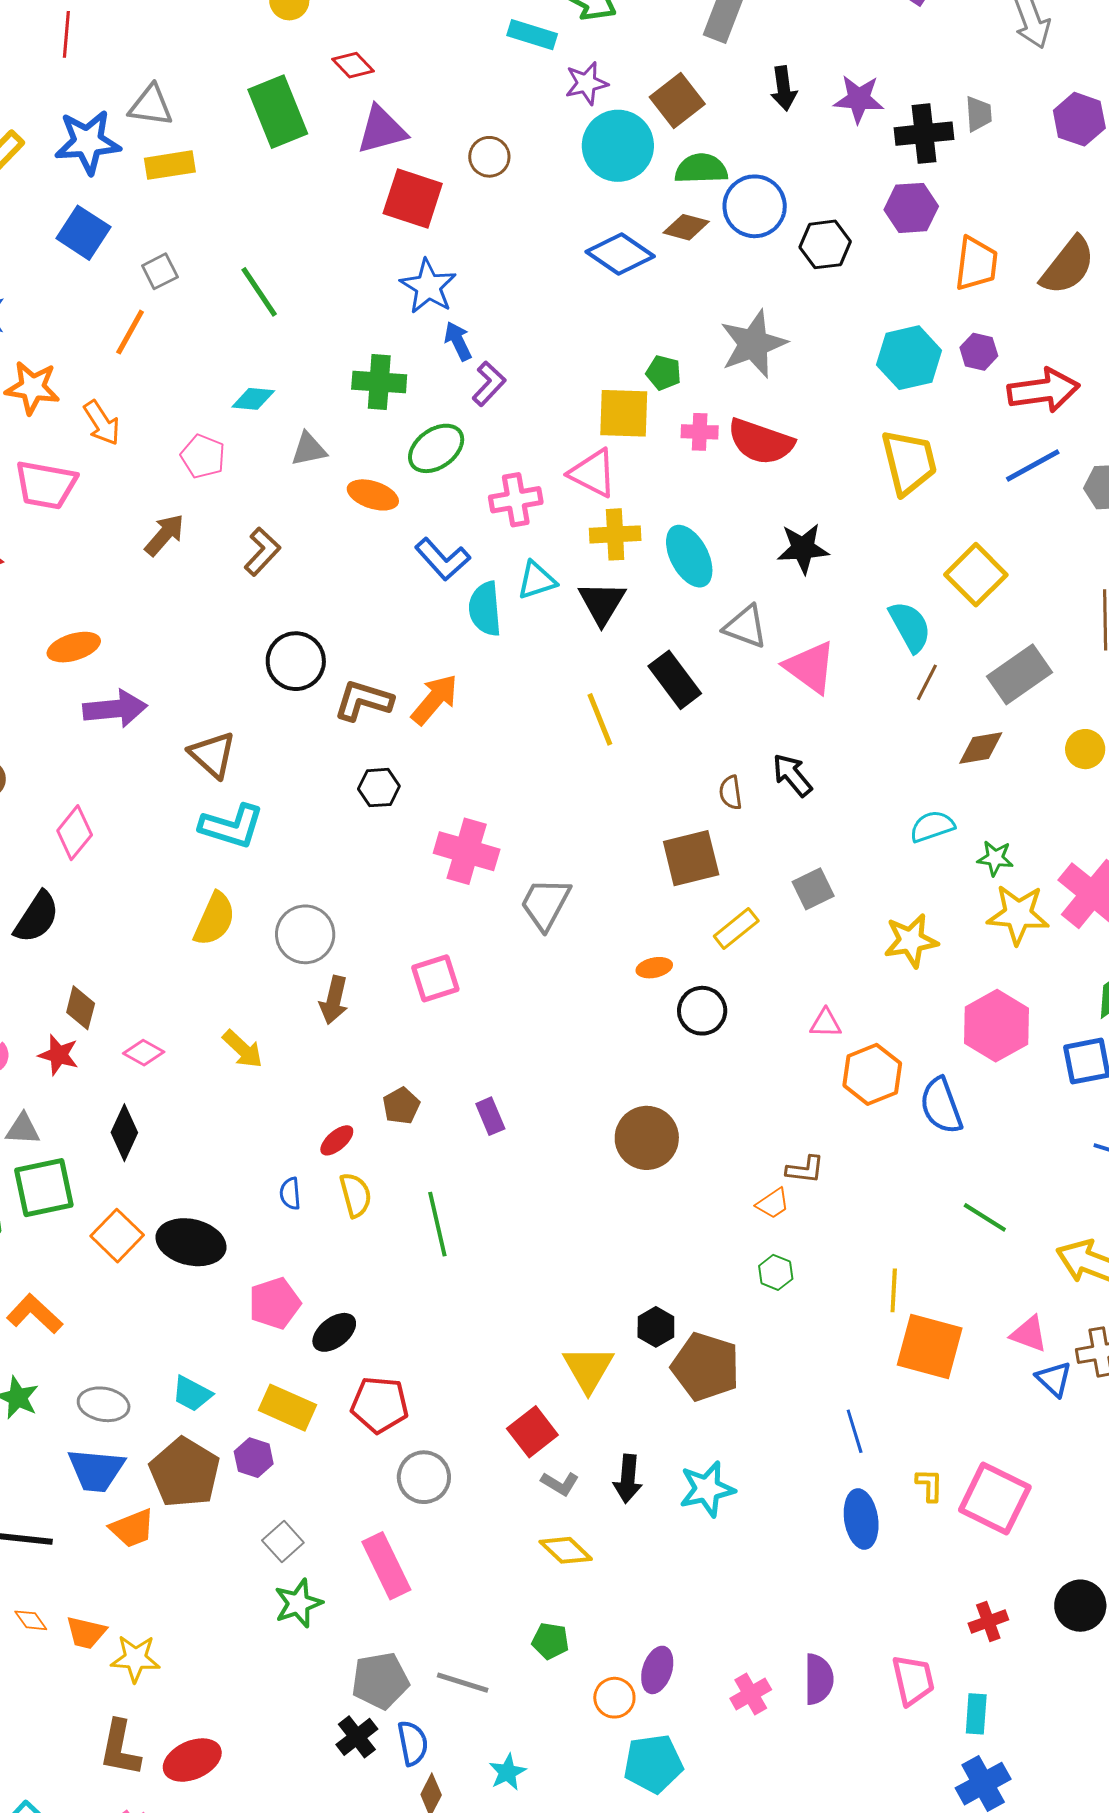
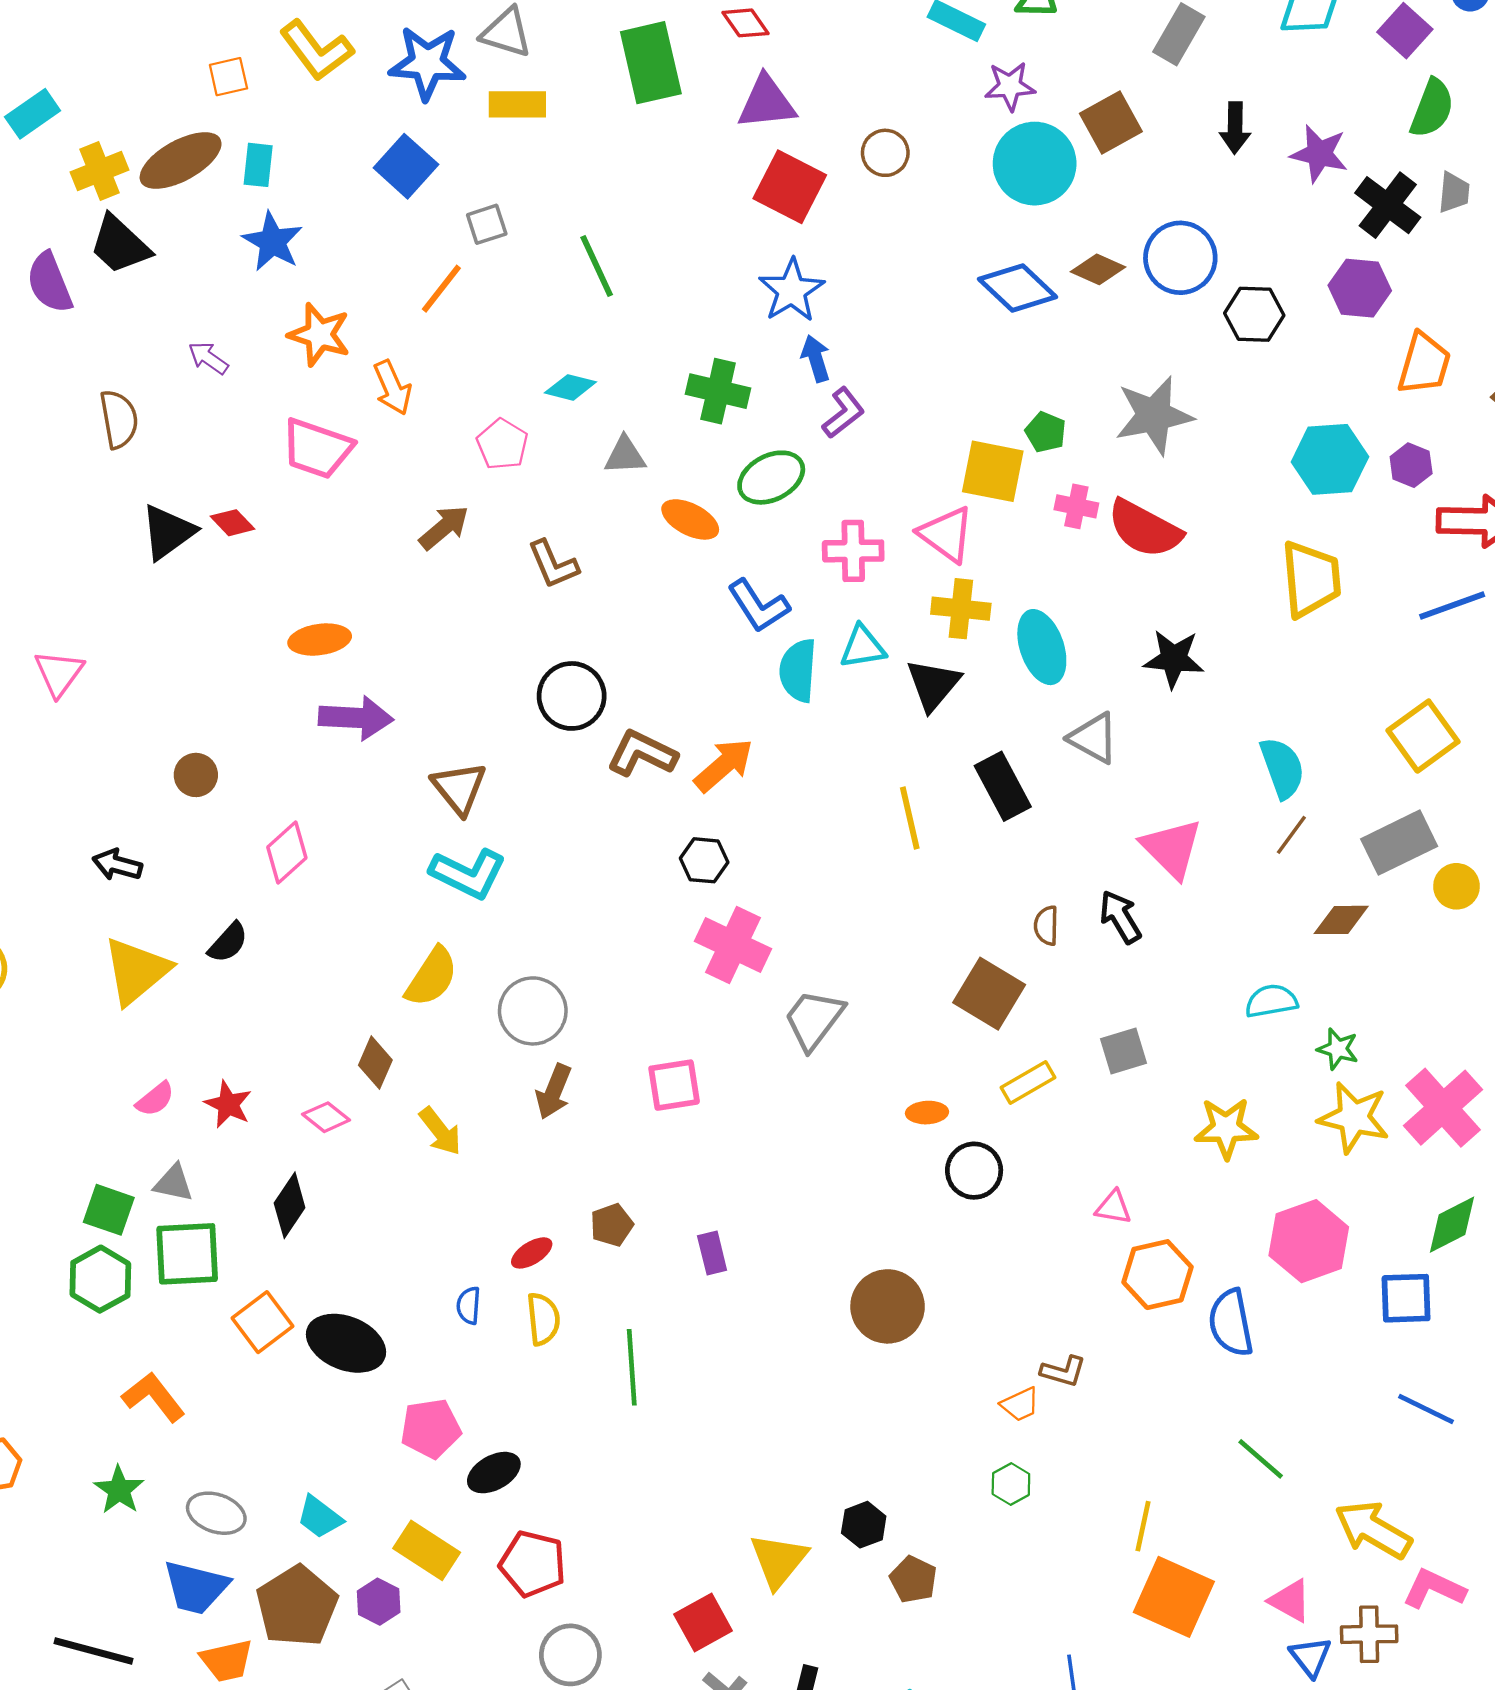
black cross: (924, 134) -> (1388, 205), turned 34
green semicircle: (701, 169) -> (1432, 108), moved, turned 104
brown L-shape: (262, 552) -> (553, 564), turned 105
yellow square: (976, 575) -> (1423, 736), moved
pink triangle: (810, 667) -> (1172, 848), moved
yellow circle: (1085, 749) -> (1456, 886), moved
black hexagon: (379, 788) -> (704, 860), moved
brown square: (691, 858) -> (989, 994), turned 36
black semicircle: (37, 917) -> (228, 943), size x0.7
brown diamond: (81, 1008) -> (375, 1063), moved
brown pentagon: (706, 1367) -> (913, 1579), size x0.6

